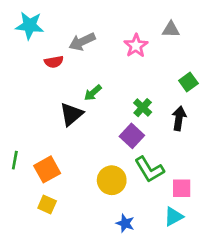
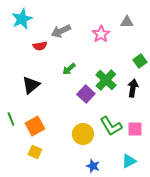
cyan star: (30, 25) -> (22, 19), turned -30
green cross: (143, 108) -> (106, 80), size x1.5
black triangle: (71, 114) -> (31, 85), moved
purple square: (132, 136) -> (86, 94), moved
green line: (15, 160) -> (11, 119), turned -32
pink square: (182, 188) -> (135, 129), moved

